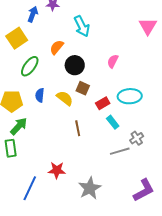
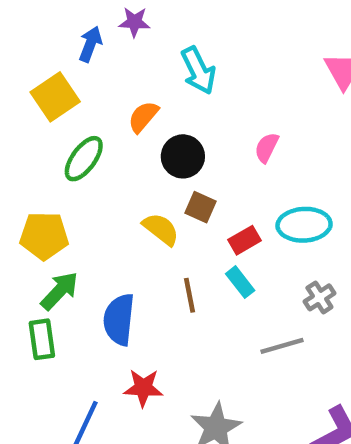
blue semicircle: (40, 95) -> (119, 319), moved, size x1.6
cyan rectangle: (113, 122) -> (240, 282), moved
gray cross: (137, 138) -> (319, 297), moved

